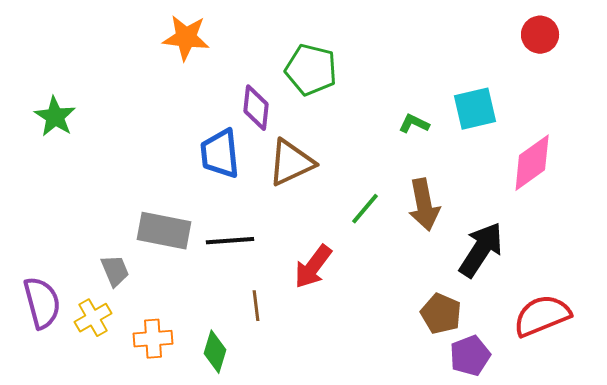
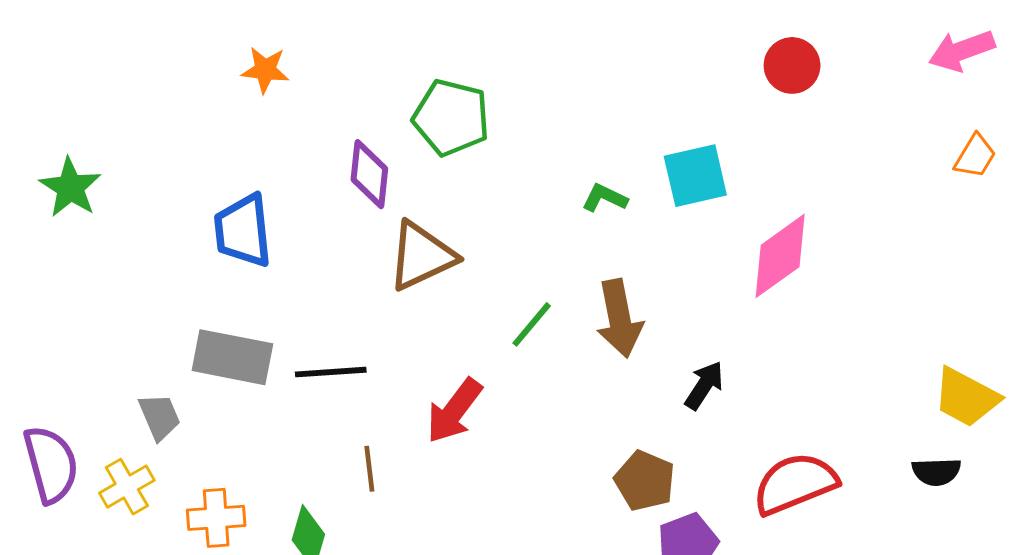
orange star: (186, 38) -> (265, 70), size x0.7
blue trapezoid: (220, 154) -> (243, 231), moved
black arrow: (481, 250) -> (704, 385), size x0.6

